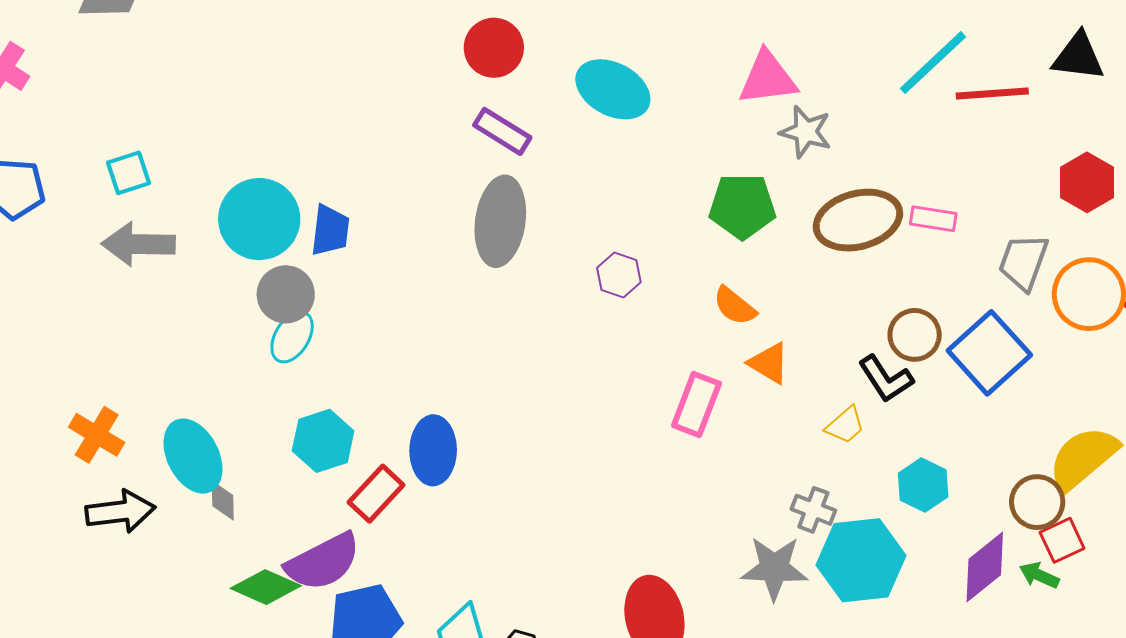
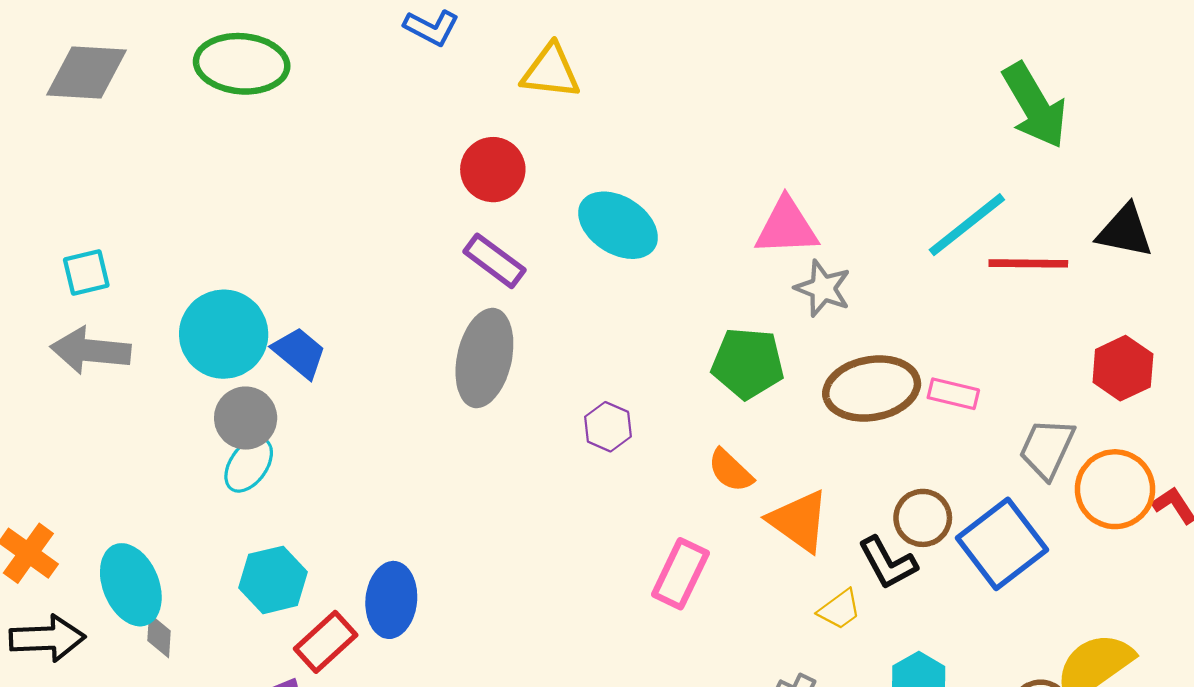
blue trapezoid: (330, 230) -> (299, 353), turned -62
orange triangle: (769, 363) -> (799, 521), moved, size x1.4

